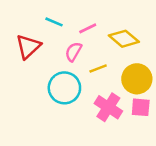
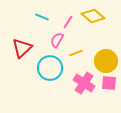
pink line: (88, 28) -> (68, 22), turned -32
yellow diamond: (124, 39) -> (93, 16), moved
red triangle: (28, 46) -> (22, 48), moved

